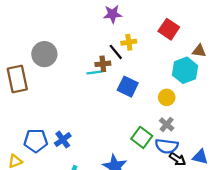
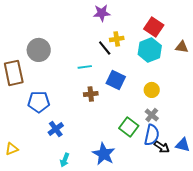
brown cross: (103, 64) -> (91, 94), moved
cyan hexagon: (185, 70) -> (150, 50), moved
blue pentagon: (36, 141) -> (39, 102), moved
blue semicircle: (167, 146) -> (152, 135), turned -85

